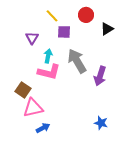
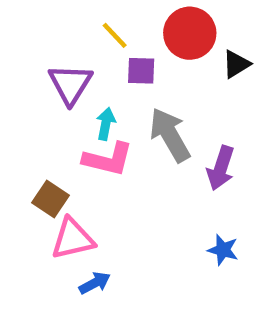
red circle: (86, 15) -> (190, 33), size x1.5
purple triangle: (32, 38) -> (70, 84), size x1.5
blue star: (101, 123) -> (223, 250), moved

